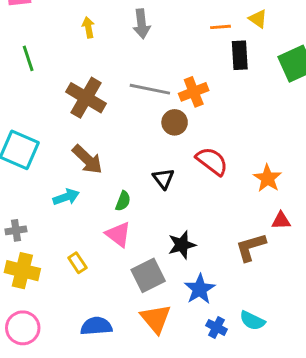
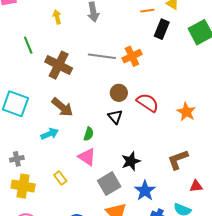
black rectangle: (240, 55) -> (162, 29), turned 30
green line: (28, 58) -> (28, 45), moved
brown circle: (175, 122) -> (119, 93), moved
red triangle: (281, 221) -> (196, 186), moved

